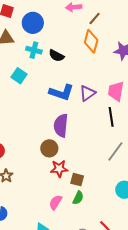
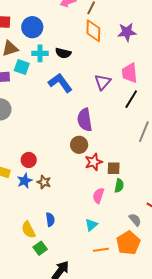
cyan square: (19, 76) -> (22, 67), moved
blue L-shape: (61, 92) -> (60, 83), moved, turned -130
black line: (111, 117) -> (131, 99), turned 54

